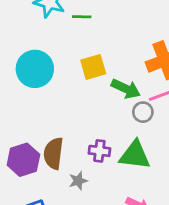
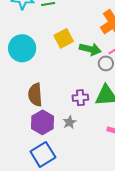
brown semicircle: (53, 153) -> (35, 95), moved
purple hexagon: (23, 160) -> (42, 122), moved

